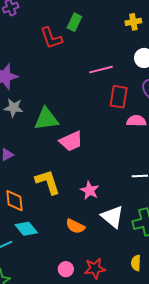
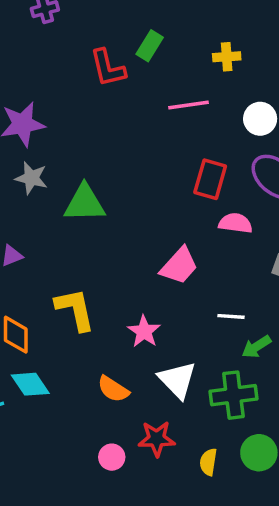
yellow cross: (133, 22) -> (227, 57), moved
pink line: (101, 70) -> (188, 105), moved
pink trapezoid: (71, 141) -> (179, 266), moved, turned -30
red star: (95, 268) -> (157, 439), moved
pink circle: (66, 269) -> (112, 457), moved

